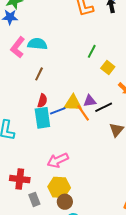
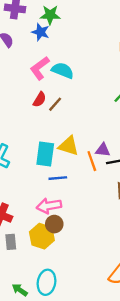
red semicircle: (42, 101) -> (40, 100), moved
yellow triangle: (73, 103) -> (69, 146), moved
blue line: (58, 111) -> (58, 178), moved
brown circle: (65, 202) -> (54, 224), moved

